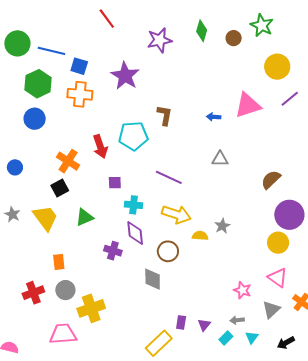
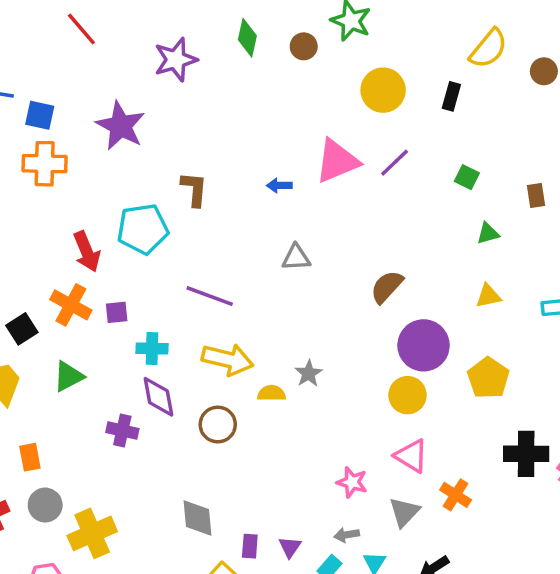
purple line: (290, 99) -> (395, 163), moved
orange cross: (68, 161) -> (71, 305), moved
gray diamond: (153, 279) -> (198, 518), moved

